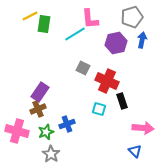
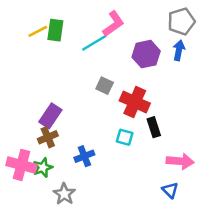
yellow line: (30, 16) -> (38, 31), moved
gray pentagon: (132, 17) -> (181, 21), moved
pink L-shape: (90, 19) -> (113, 24), turned -120
green star: (46, 132) -> (43, 167), moved

